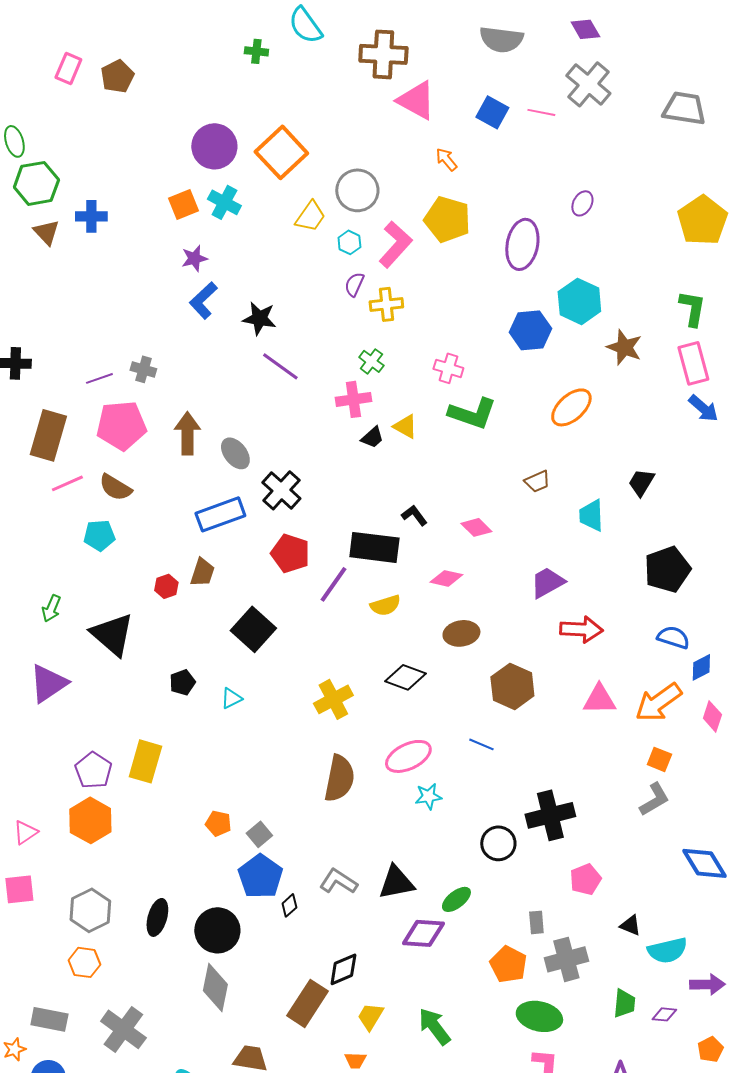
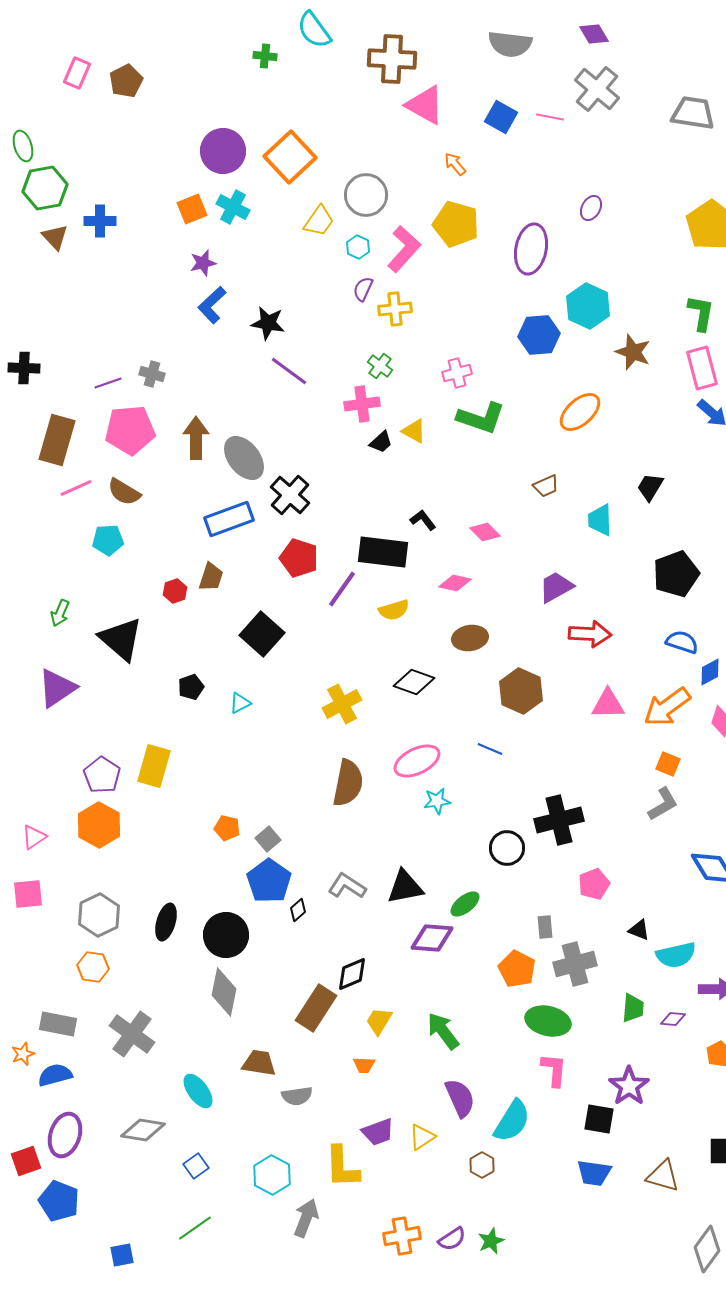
pink cross: (448, 368) -> (457, 373), turned -32
gray ellipse: (235, 453) -> (244, 458), size x1.4

